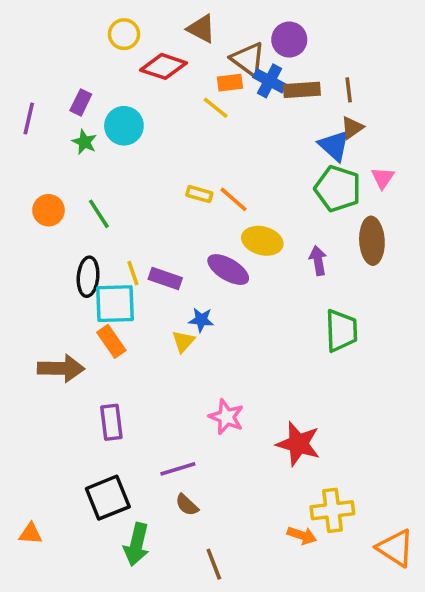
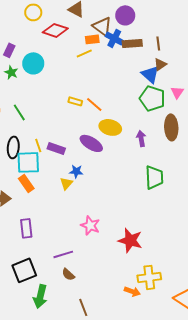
yellow line: (216, 108) -> (84, 53), turned -63

